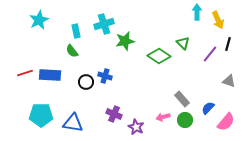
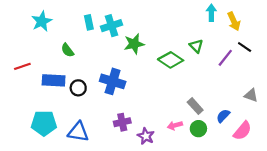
cyan rectangle: (76, 31) -> (89, 22), moved
black line: (228, 44) -> (245, 47), turned -72
green semicircle: (72, 51) -> (67, 50), moved
red line: (25, 73) -> (22, 66), moved
blue cross: (105, 76) -> (113, 81), size x1.6
gray triangle: (229, 81) -> (251, 95), moved
black circle: (86, 82) -> (78, 88), moved
purple cross: (114, 114) -> (122, 122), turned -35

